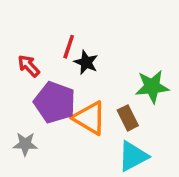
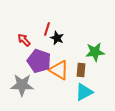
brown rectangle: (128, 118) -> (81, 70), turned 32
gray star: (25, 144) -> (22, 85), size x1.6

